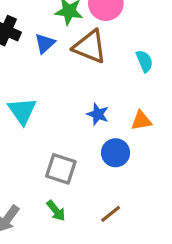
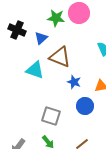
brown triangle: (90, 47) -> (60, 57), moved
cyan triangle: (22, 111) -> (35, 70), moved, turned -36

